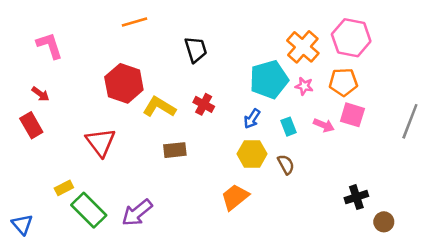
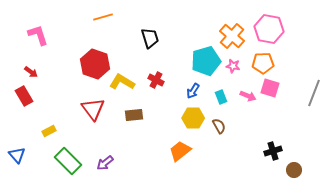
red triangle: (100, 142) -> (93, 109), moved
yellow rectangle: (64, 188) -> (49, 131), moved
purple arrow: (137, 213) -> (105, 163), size x0.7
blue triangle: (22, 224) -> (17, 155), moved

